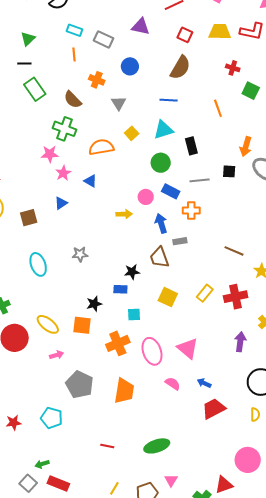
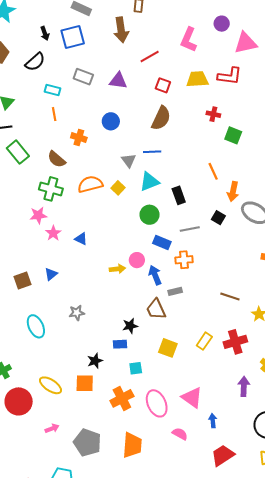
gray rectangle: (103, 39) -> (83, 77), moved
gray triangle: (119, 103) -> (129, 160), moved
orange line: (218, 108) -> (213, 171), moved
orange semicircle: (101, 147) -> (90, 184), moved
black square: (229, 171) -> (218, 218), turned 32
pink circle: (146, 197) -> (137, 260), moved
blue triangle: (61, 203) -> (51, 274), moved
pink arrow: (57, 355) -> (52, 428), moved
blue arrow: (204, 383) -> (213, 421), moved, turned 64

